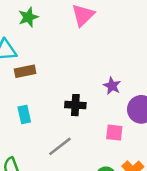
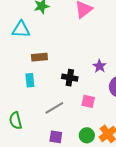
brown rectangle: (25, 71) -> (39, 57), moved
pink square: (114, 133) -> (88, 101), moved

